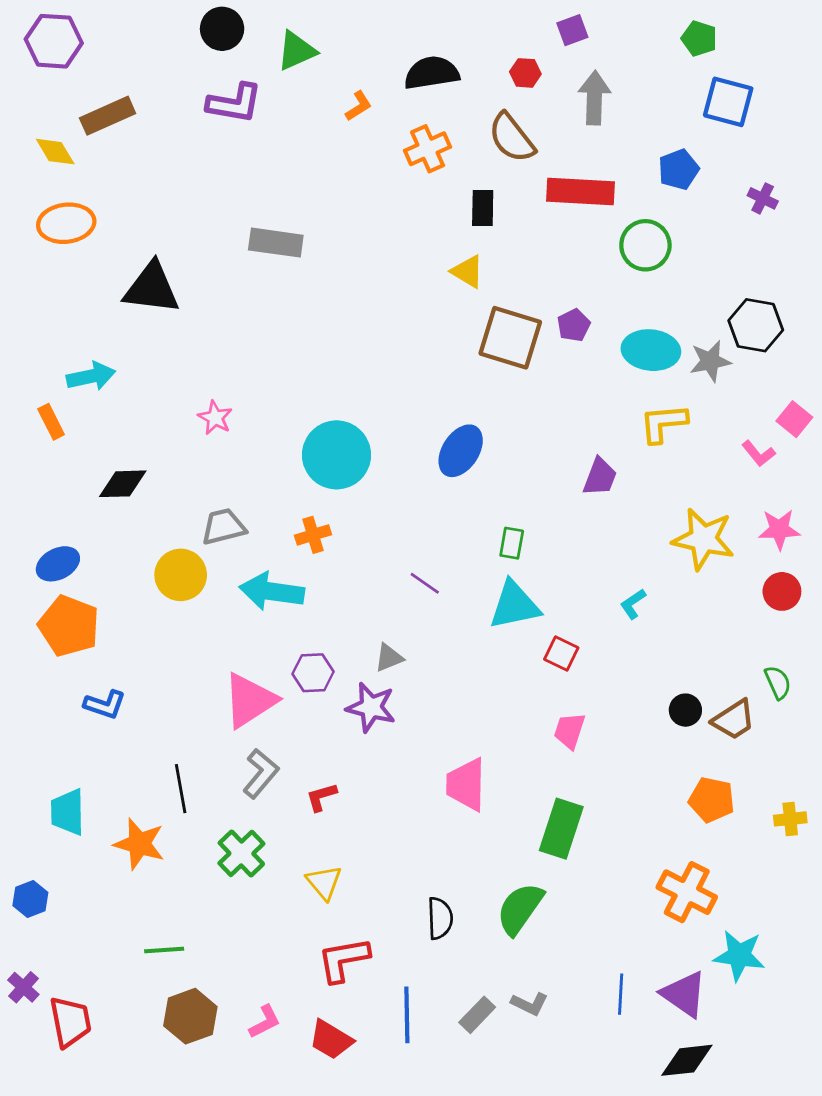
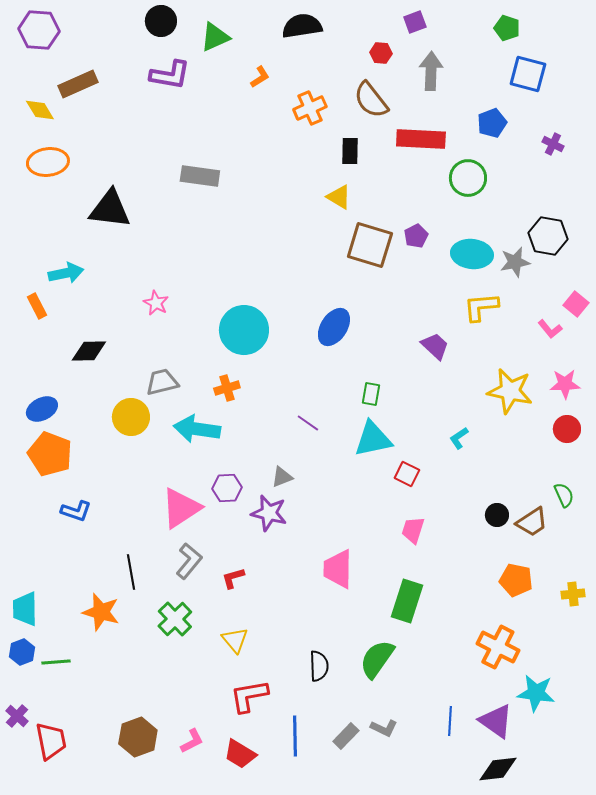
black semicircle: (432, 73) -> (302, 26), moved
purple trapezoid: (600, 477) -> (435, 346), turned -68
cyan trapezoid: (68, 812) -> (25, 609), moved
green line: (164, 950) -> (56, 662), moved

